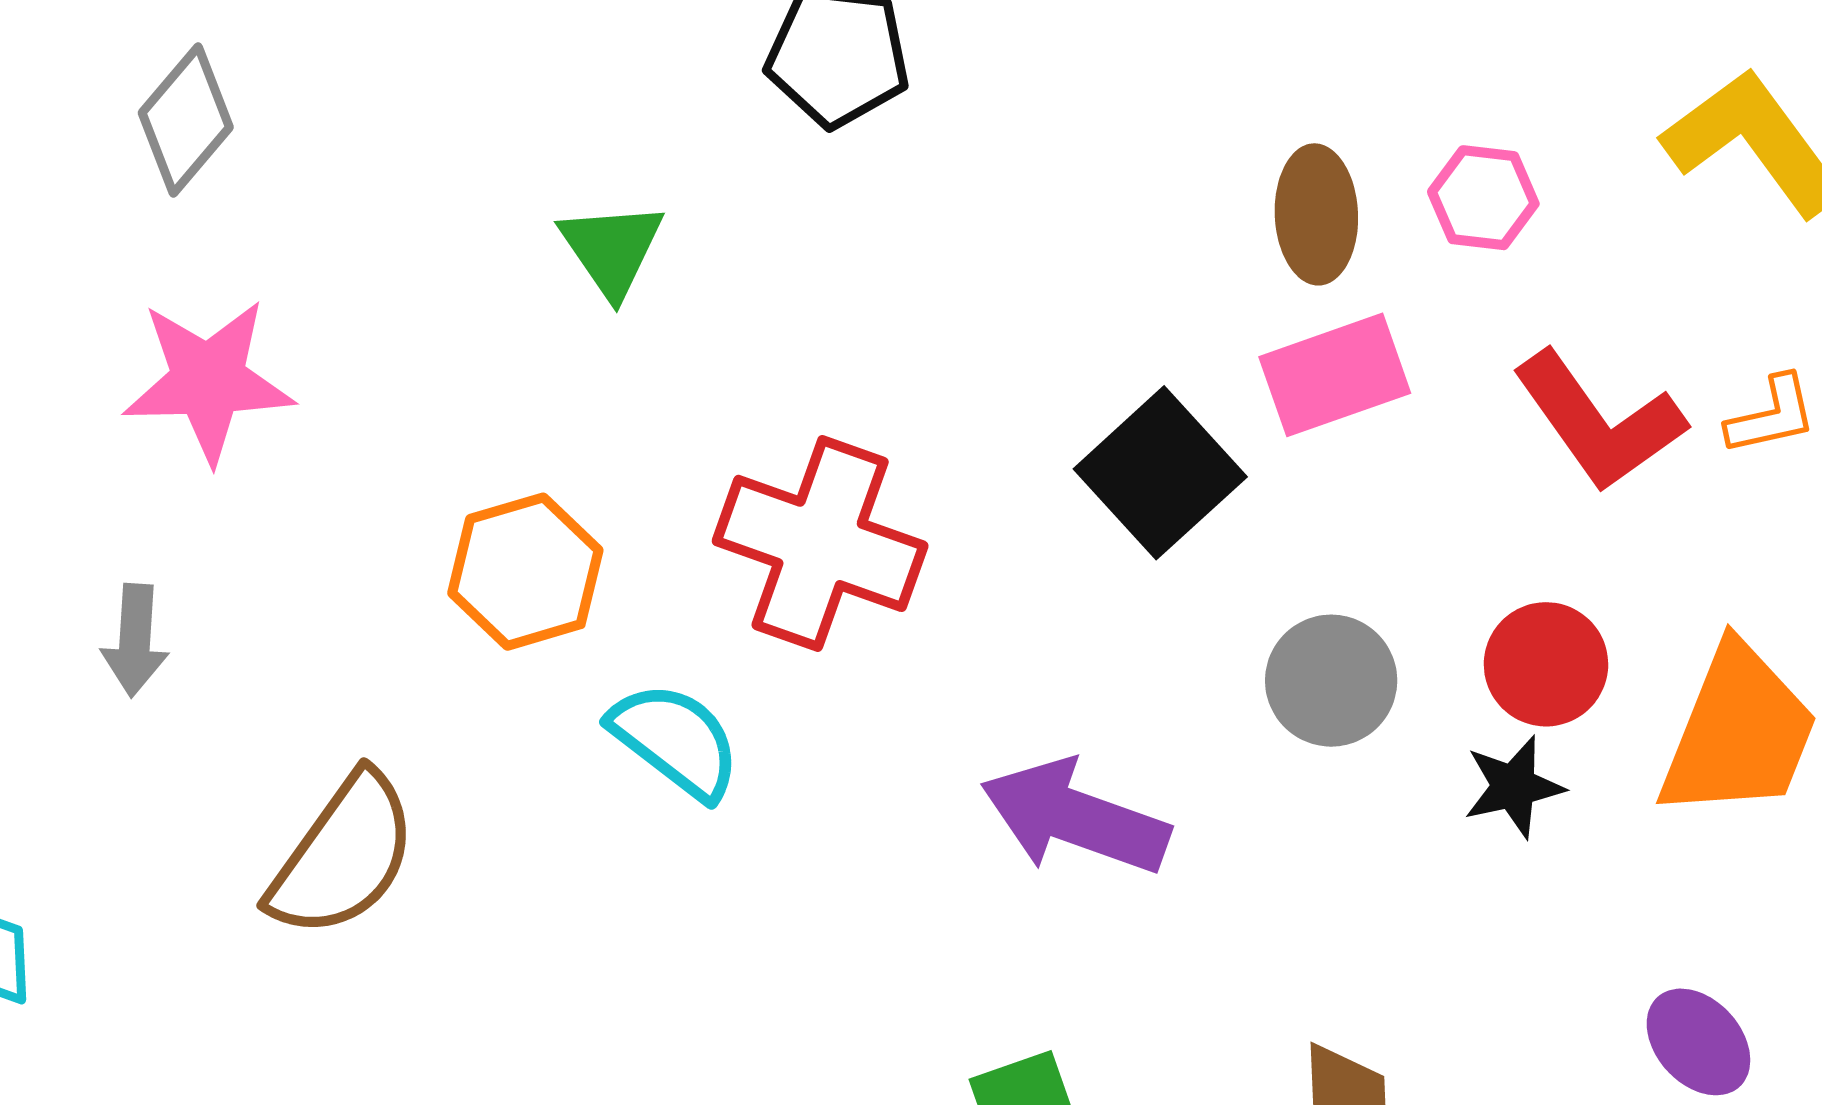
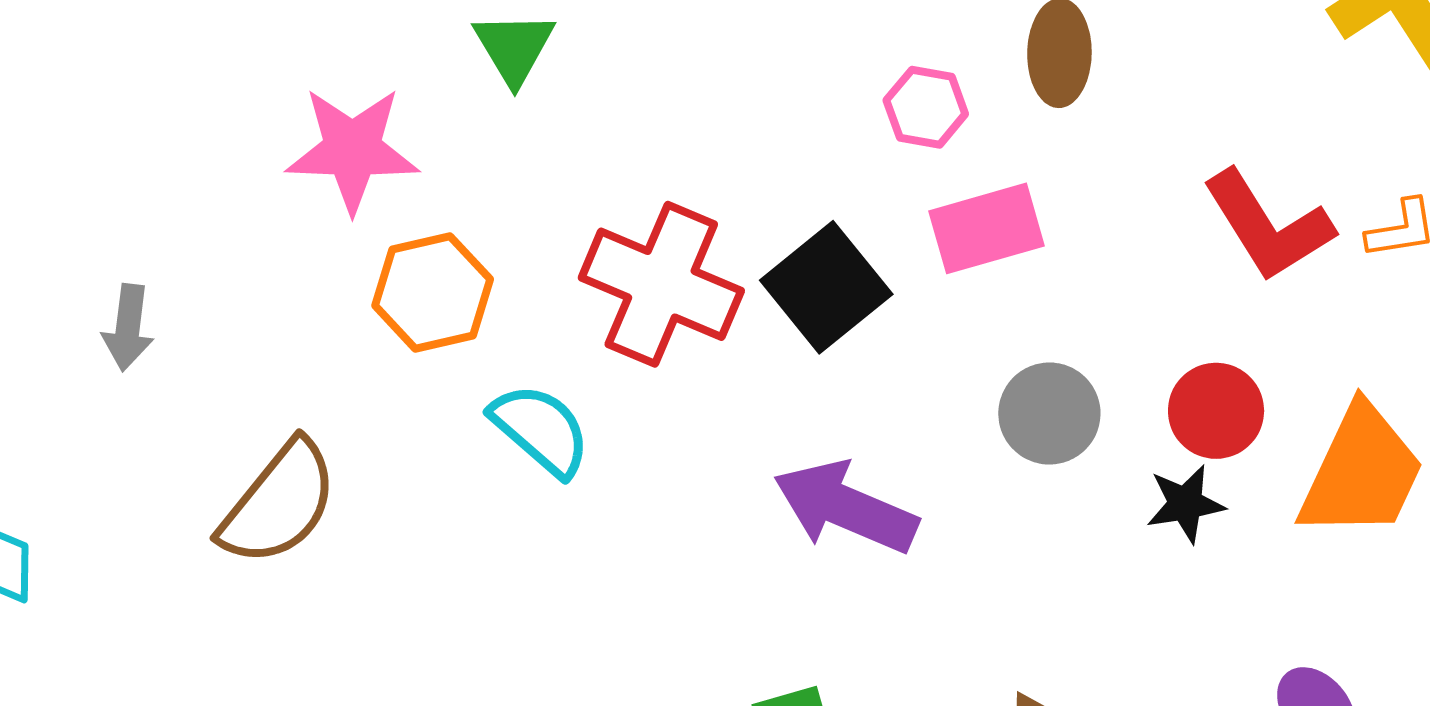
pink hexagon: (1483, 198) -> (926, 107), moved
pink rectangle: (1335, 375) -> (987, 228), moved
pink star: (208, 381) -> (352, 150), moved
black square: (1160, 473) -> (826, 287), moved

